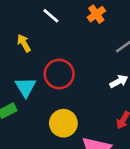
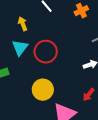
cyan triangle: (26, 87) -> (20, 48), moved

